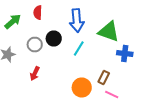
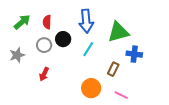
red semicircle: (38, 12) -> (47, 22), moved
green triangle: (109, 32) -> (118, 32), turned -35
brown rectangle: (104, 78) -> (113, 69), moved

